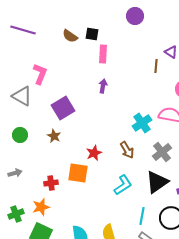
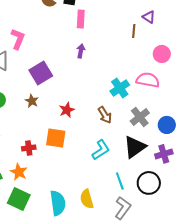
red star: (94, 153) -> (67, 110), moved
orange star: (41, 207) -> (19, 172), turned -30
cyan line: (142, 216) -> (120, 181), turned -30

